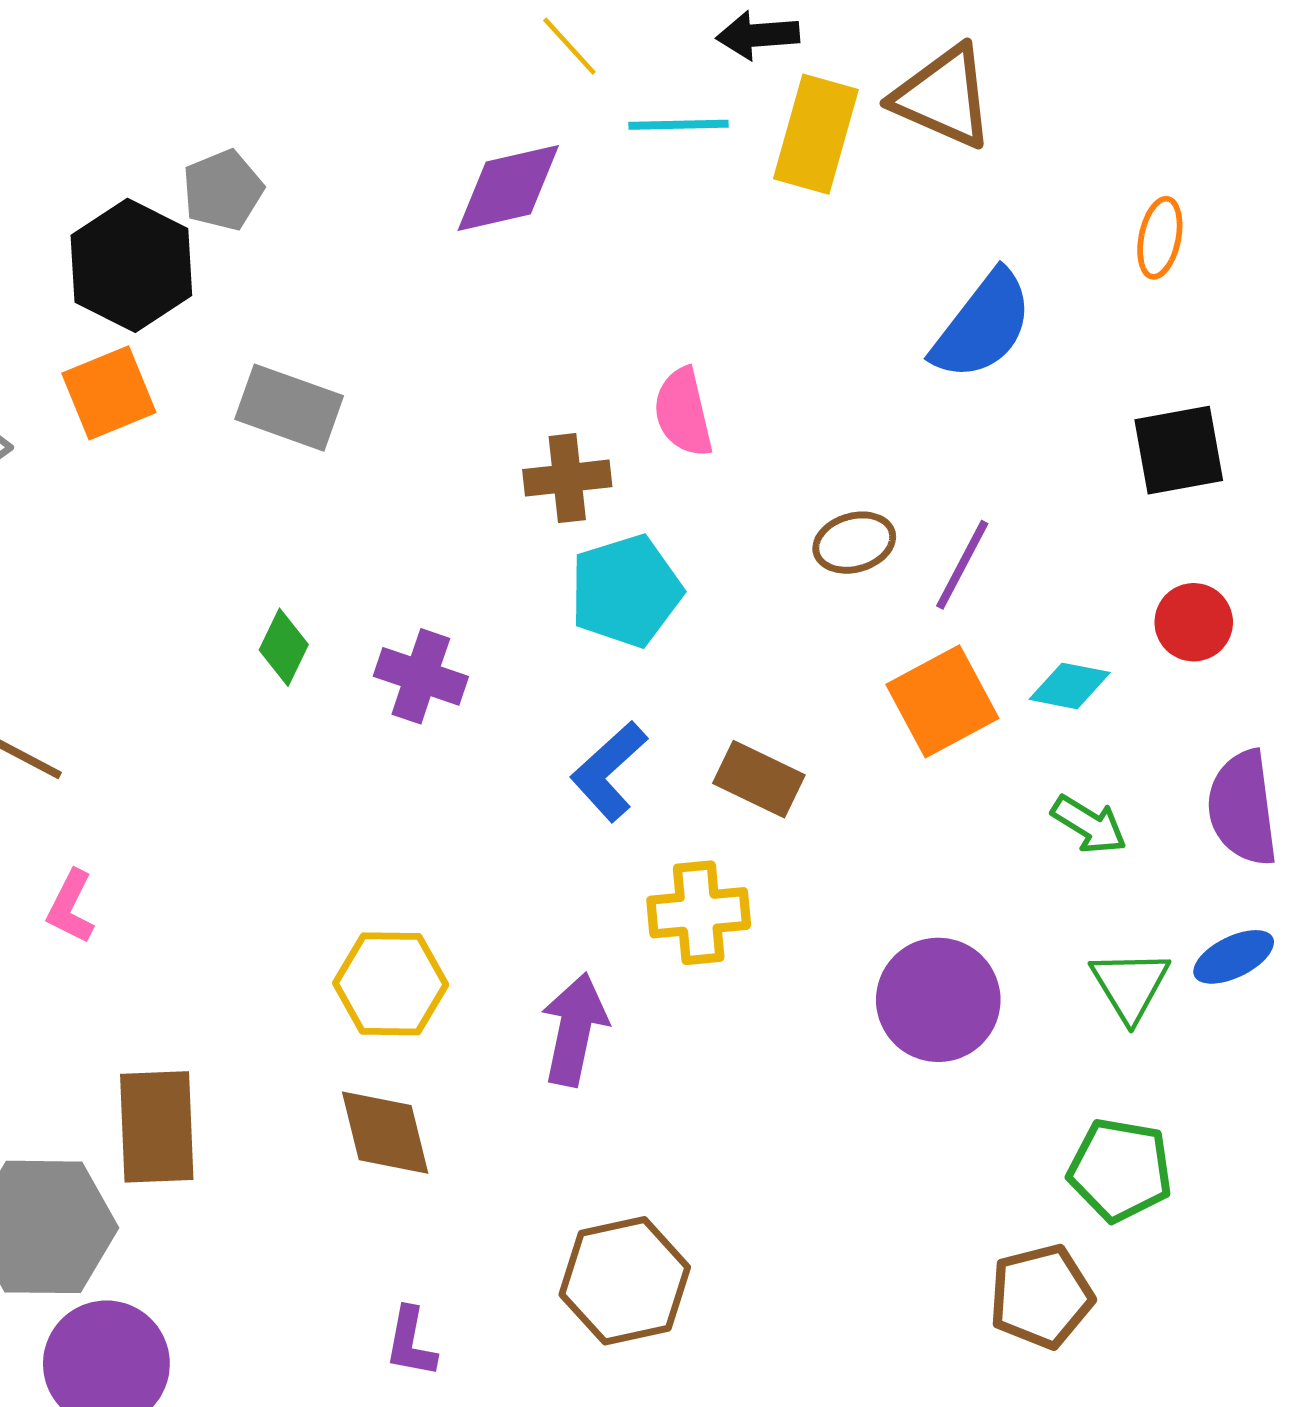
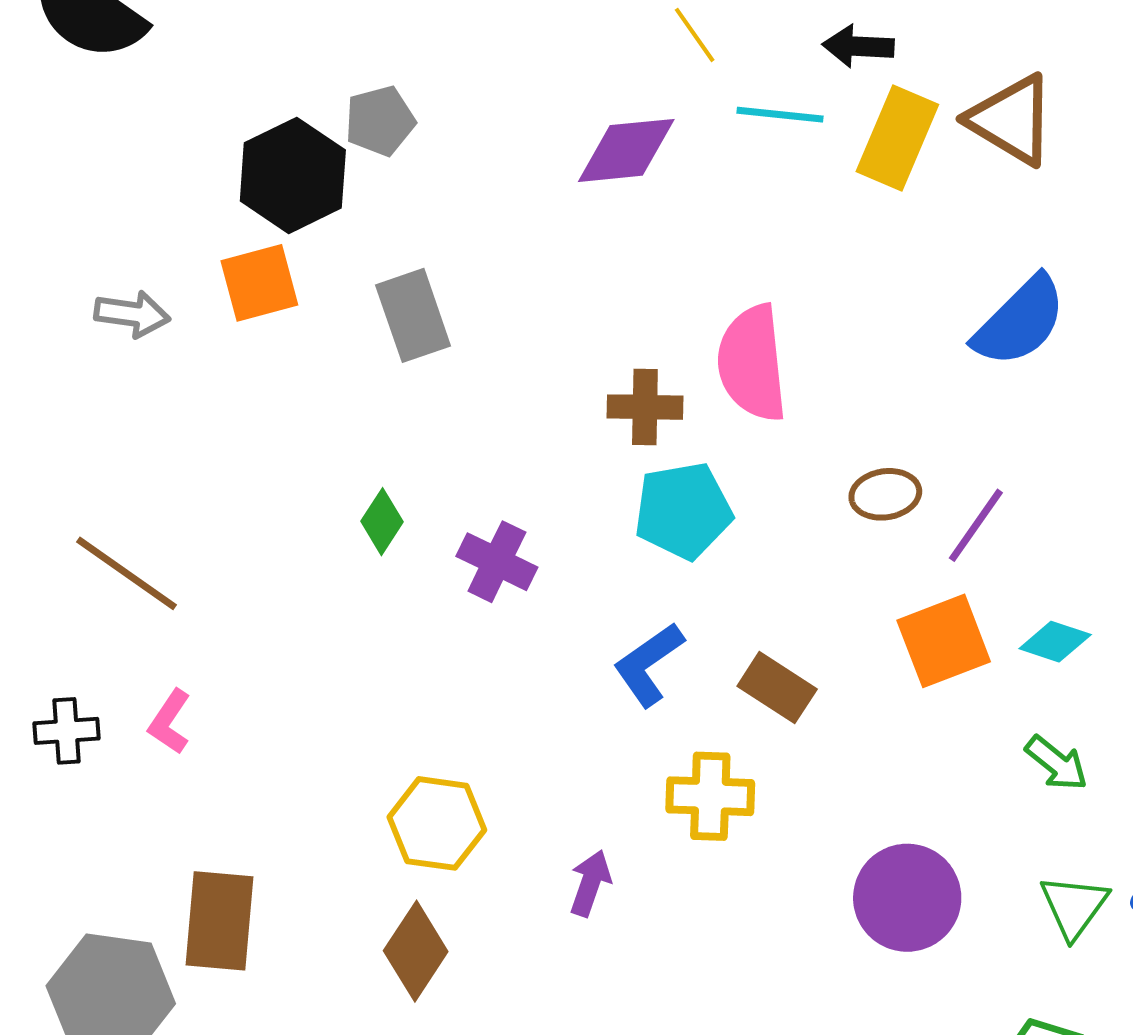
gray rectangle: (289, 408) -> (413, 315), turned 44
pink semicircle: (683, 412) -> (752, 363), size x1.5
purple arrow: (574, 1029) -> (590, 883), size x0.7
brown diamond: (385, 1133) -> (416, 951), turned 40

